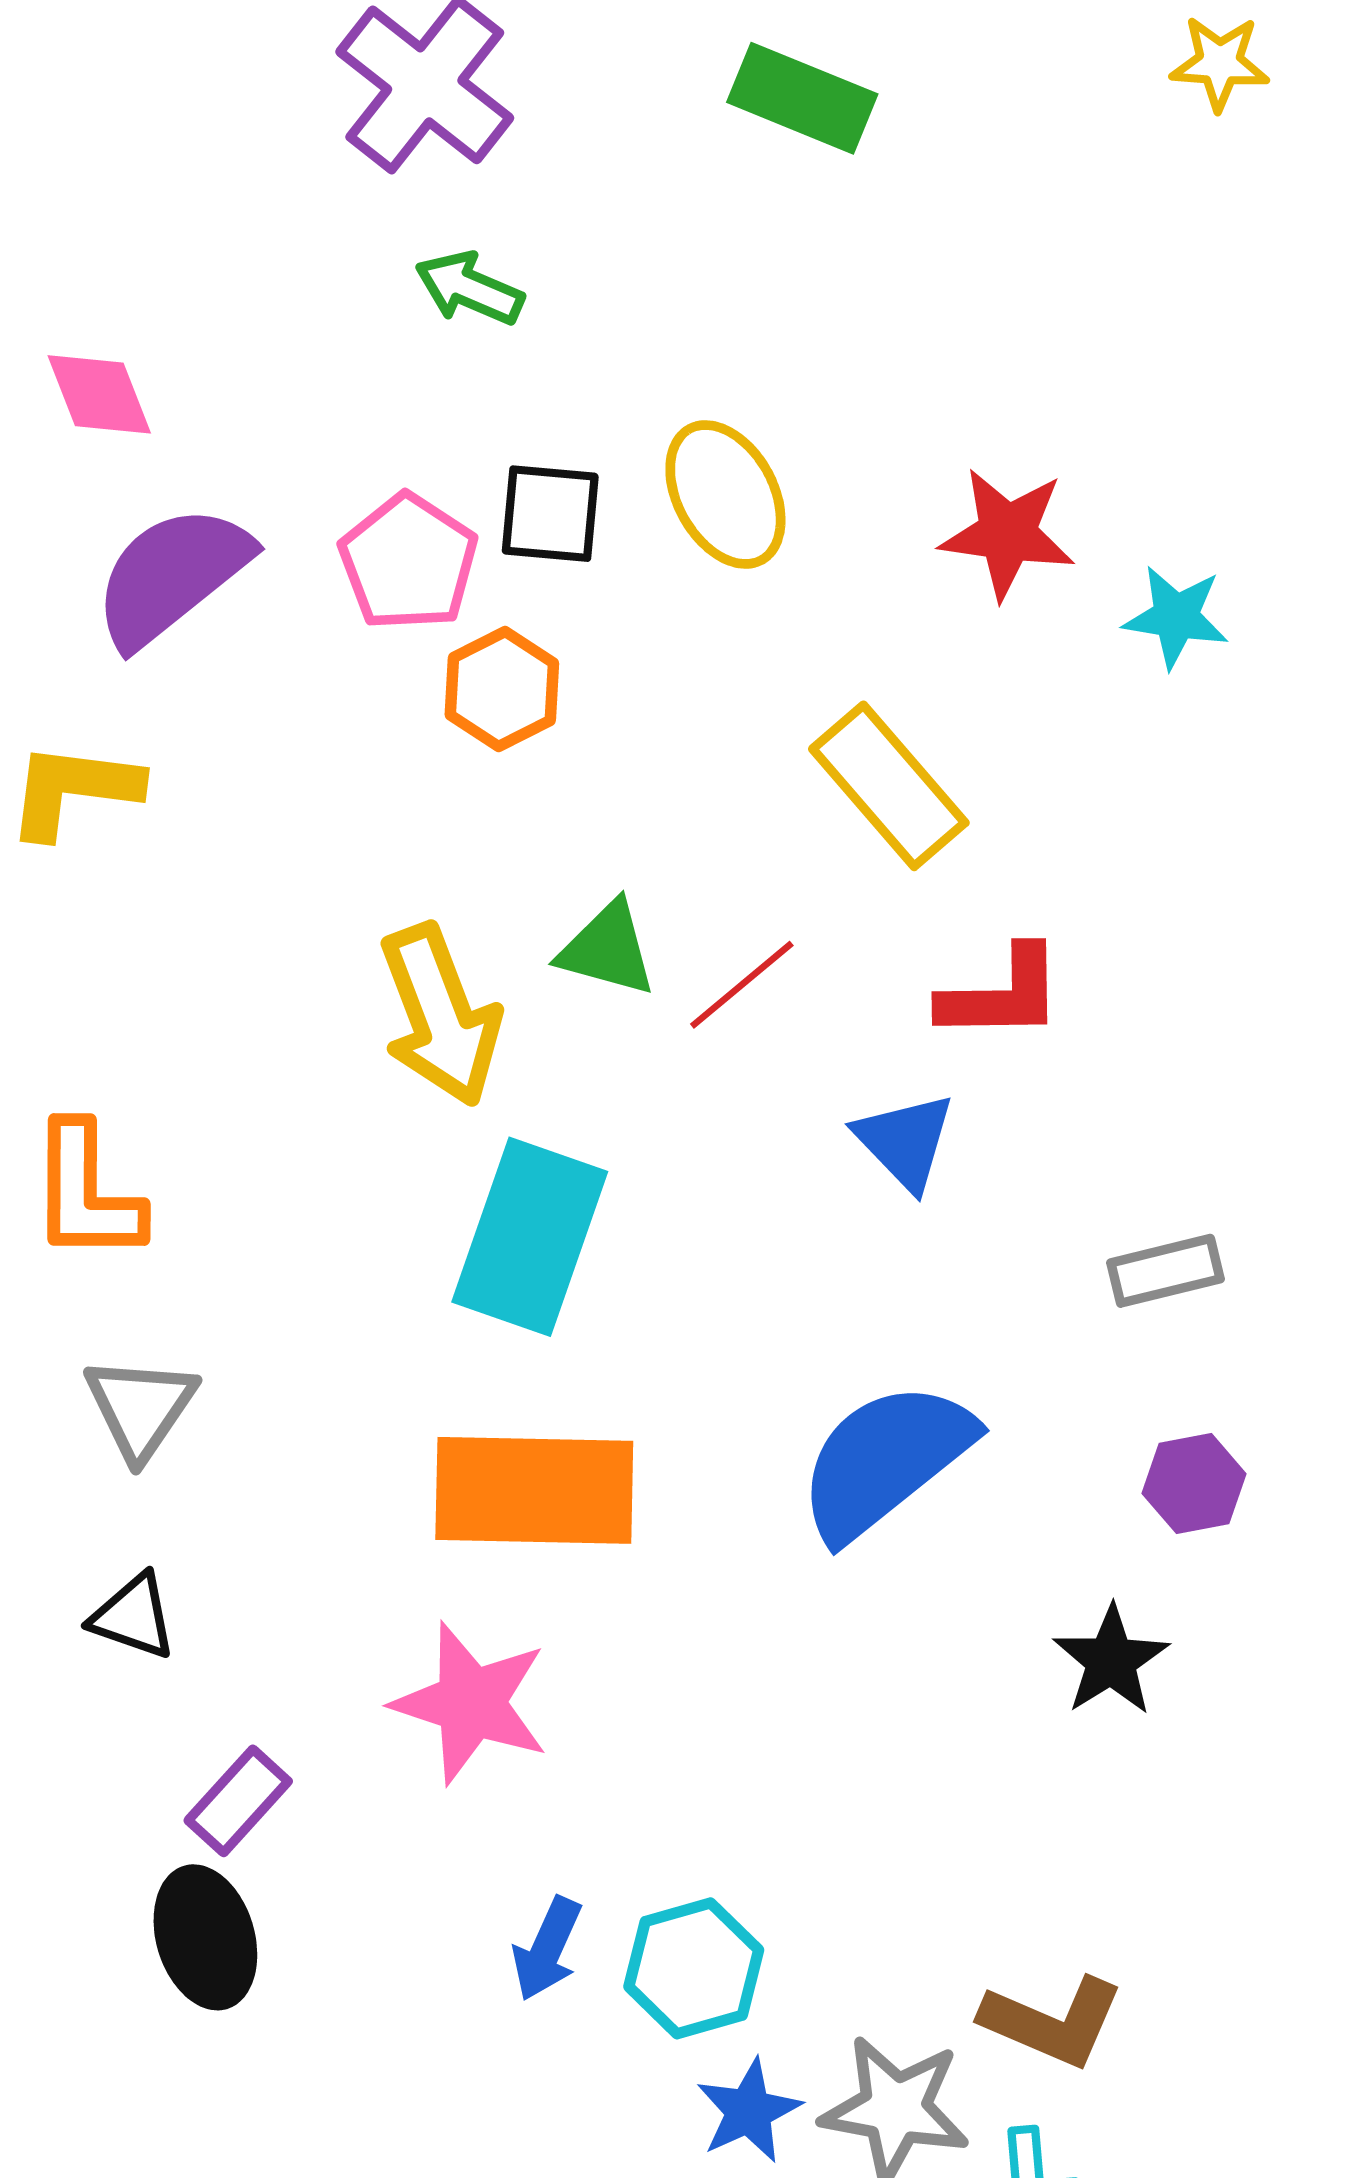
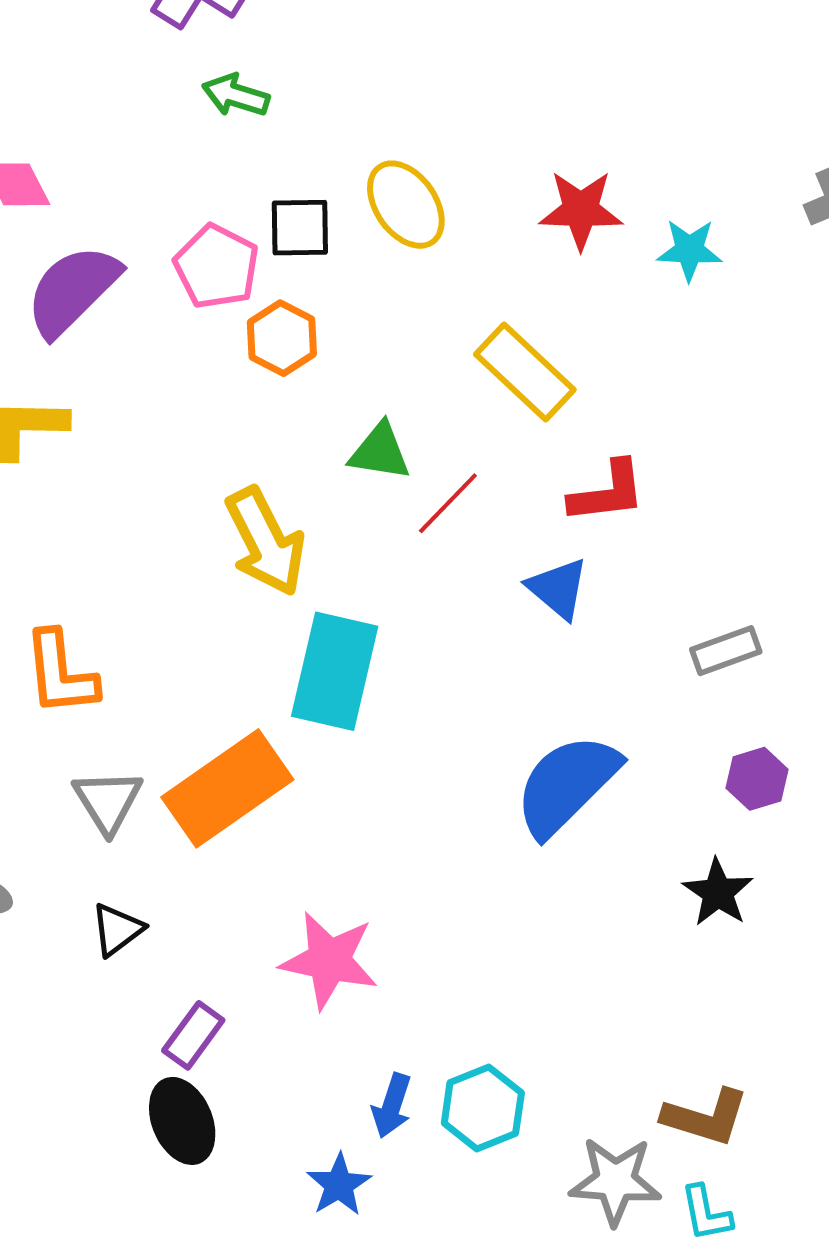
green triangle: (607, 949) -> (380, 452), moved
orange rectangle: (534, 1490) -> (227, 788), moved, turned -30
black triangle: (133, 1617) -> (117, 929), turned -50
blue star: (749, 2111) -> (339, 1185), moved

